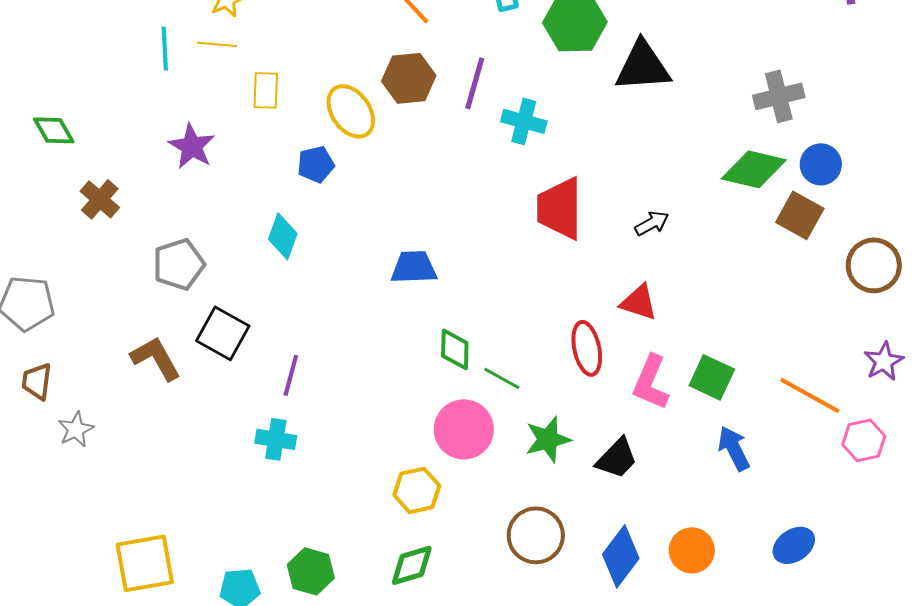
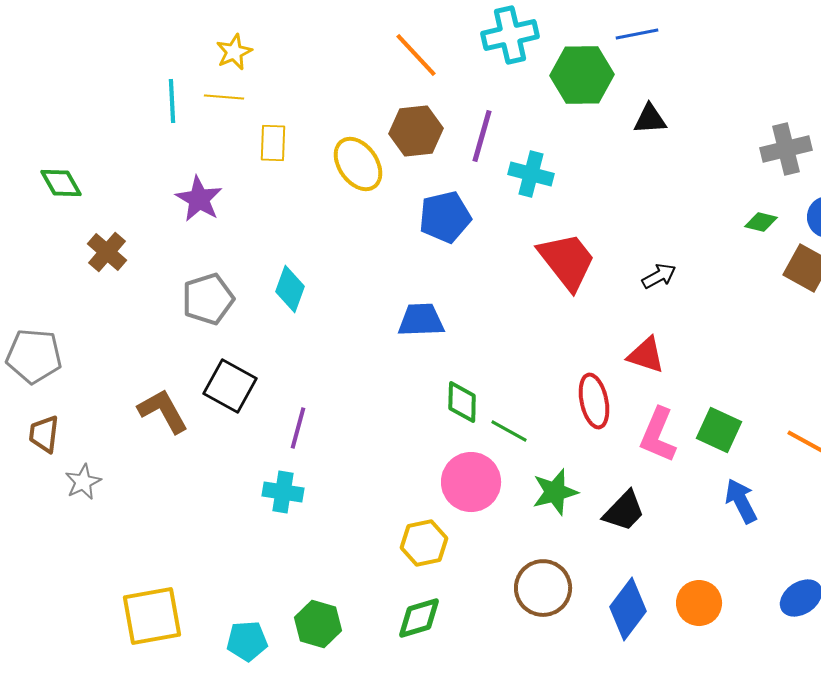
black triangle: (643, 66) -> (650, 119), size x0.6
blue pentagon: (316, 164) -> (445, 217), moved, size x1.4
green diamond: (754, 169) -> (761, 222), size x0.5
red trapezoid: (560, 208) -> (567, 261), turned 142
gray pentagon: (179, 264) -> (208, 299), moved

